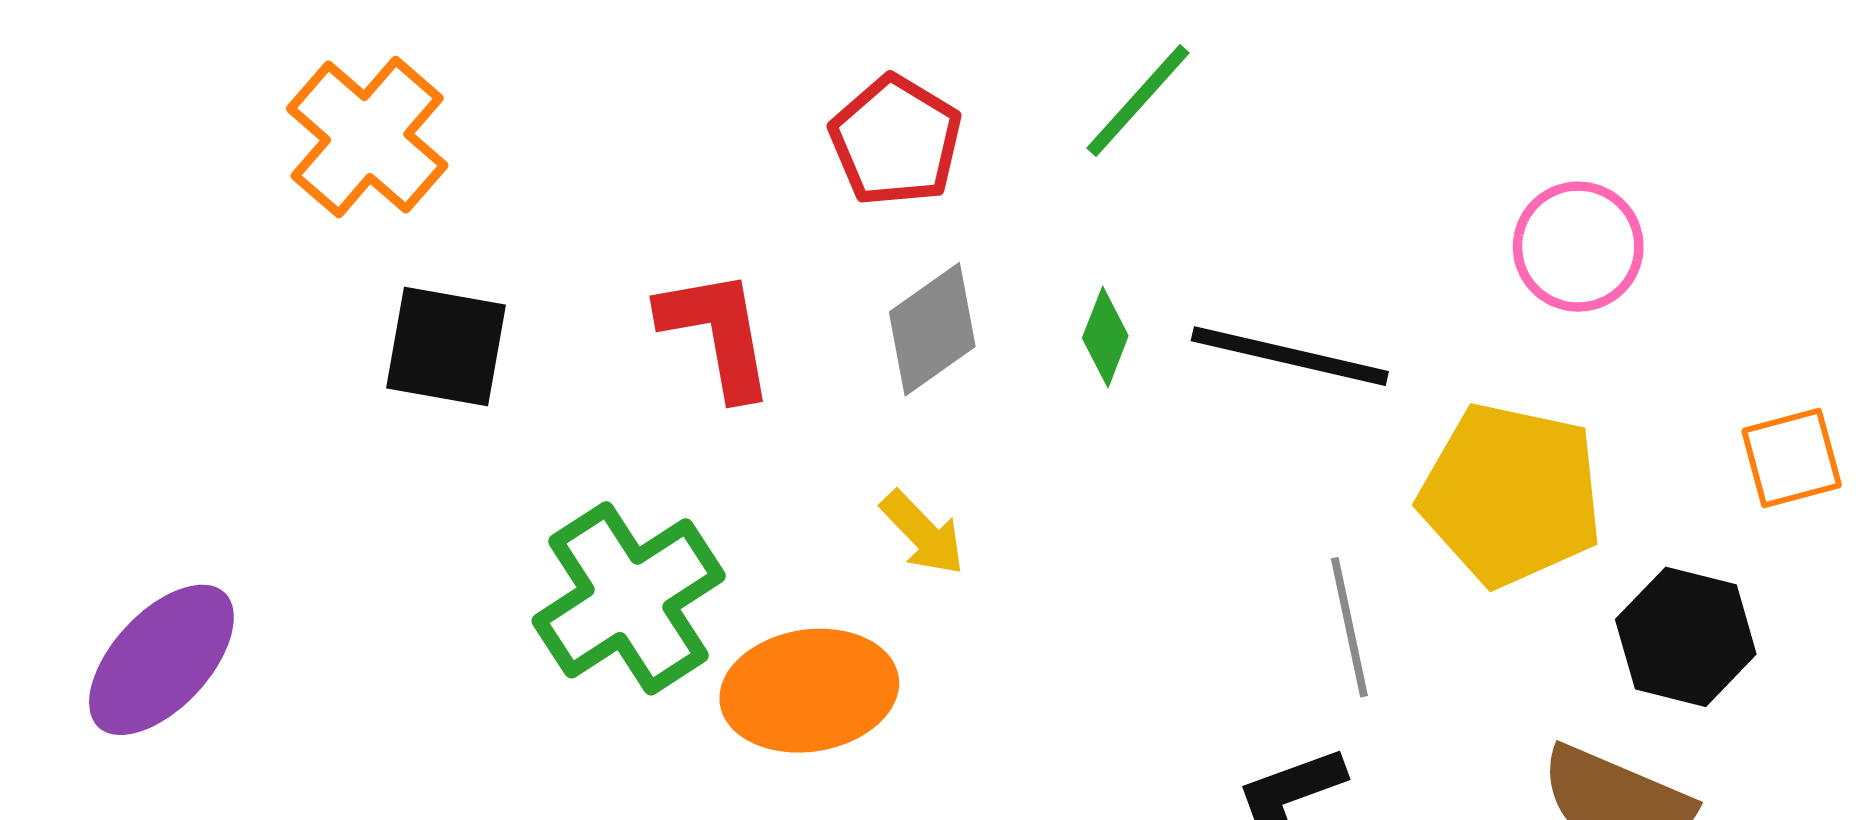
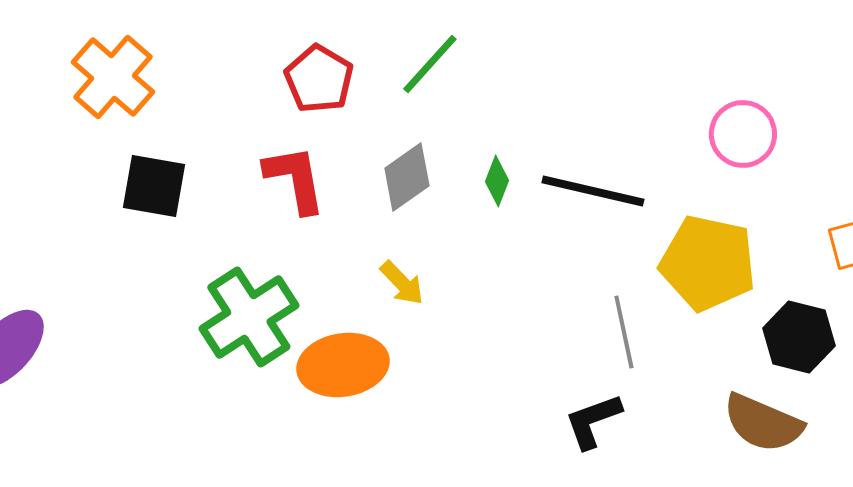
green line: (1138, 100) -> (430, 64), moved
red pentagon: (896, 141) -> (319, 79), moved

